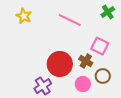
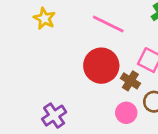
red circle: (60, 64) -> (101, 66), moved
purple cross: (43, 86) -> (54, 116), moved

